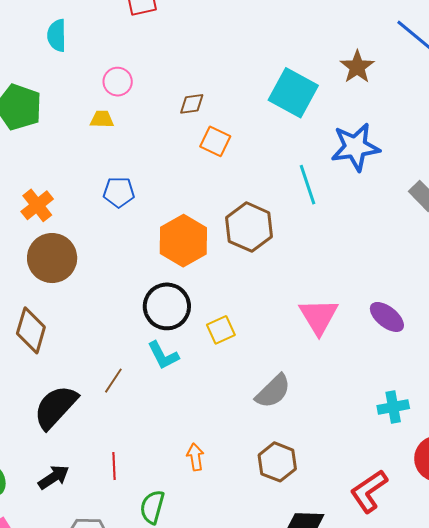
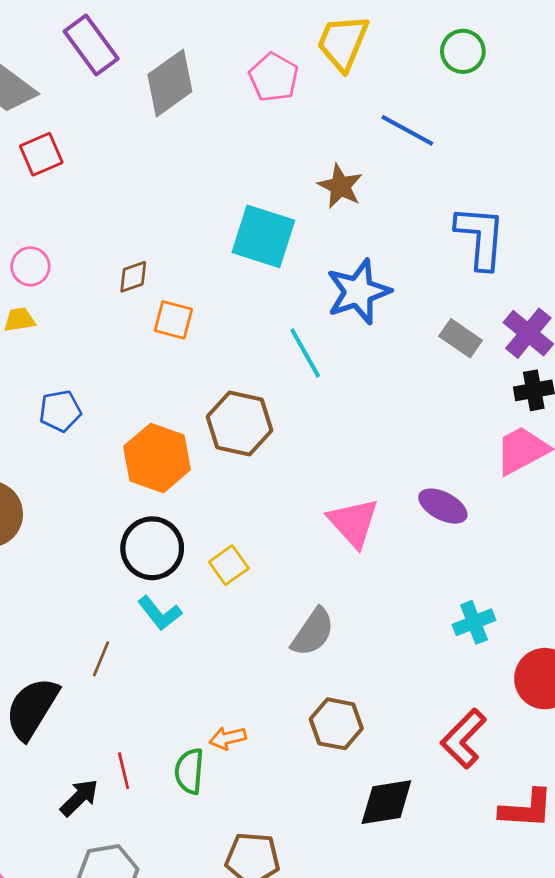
orange arrow: (195, 457) -> (228, 738), turned -84
black arrow: (54, 477) -> (79, 798), moved
green semicircle: (152, 507) -> (189, 771), moved

